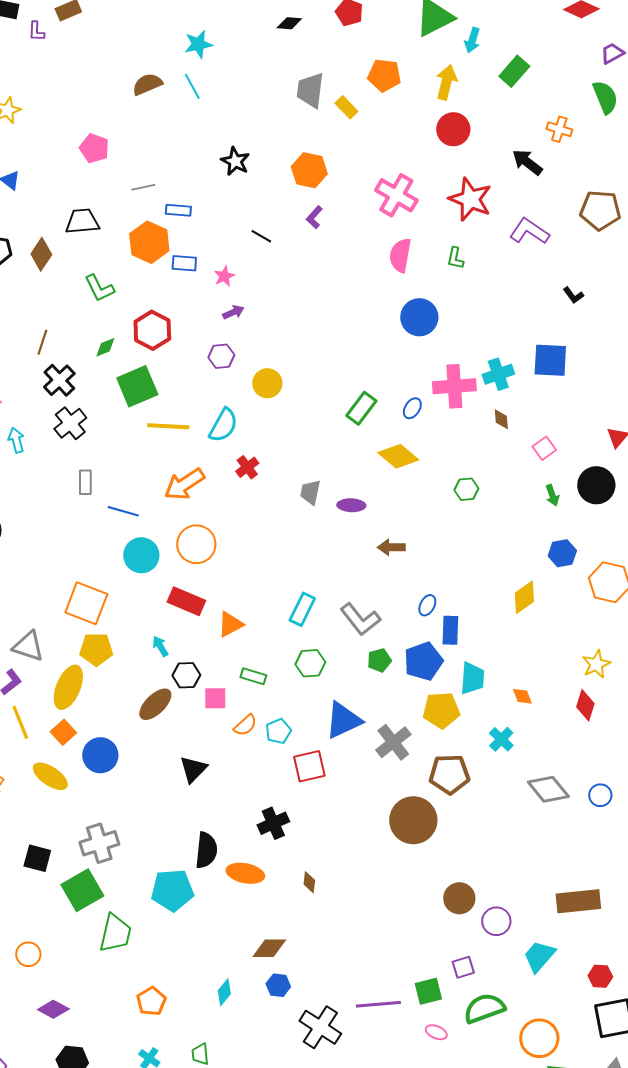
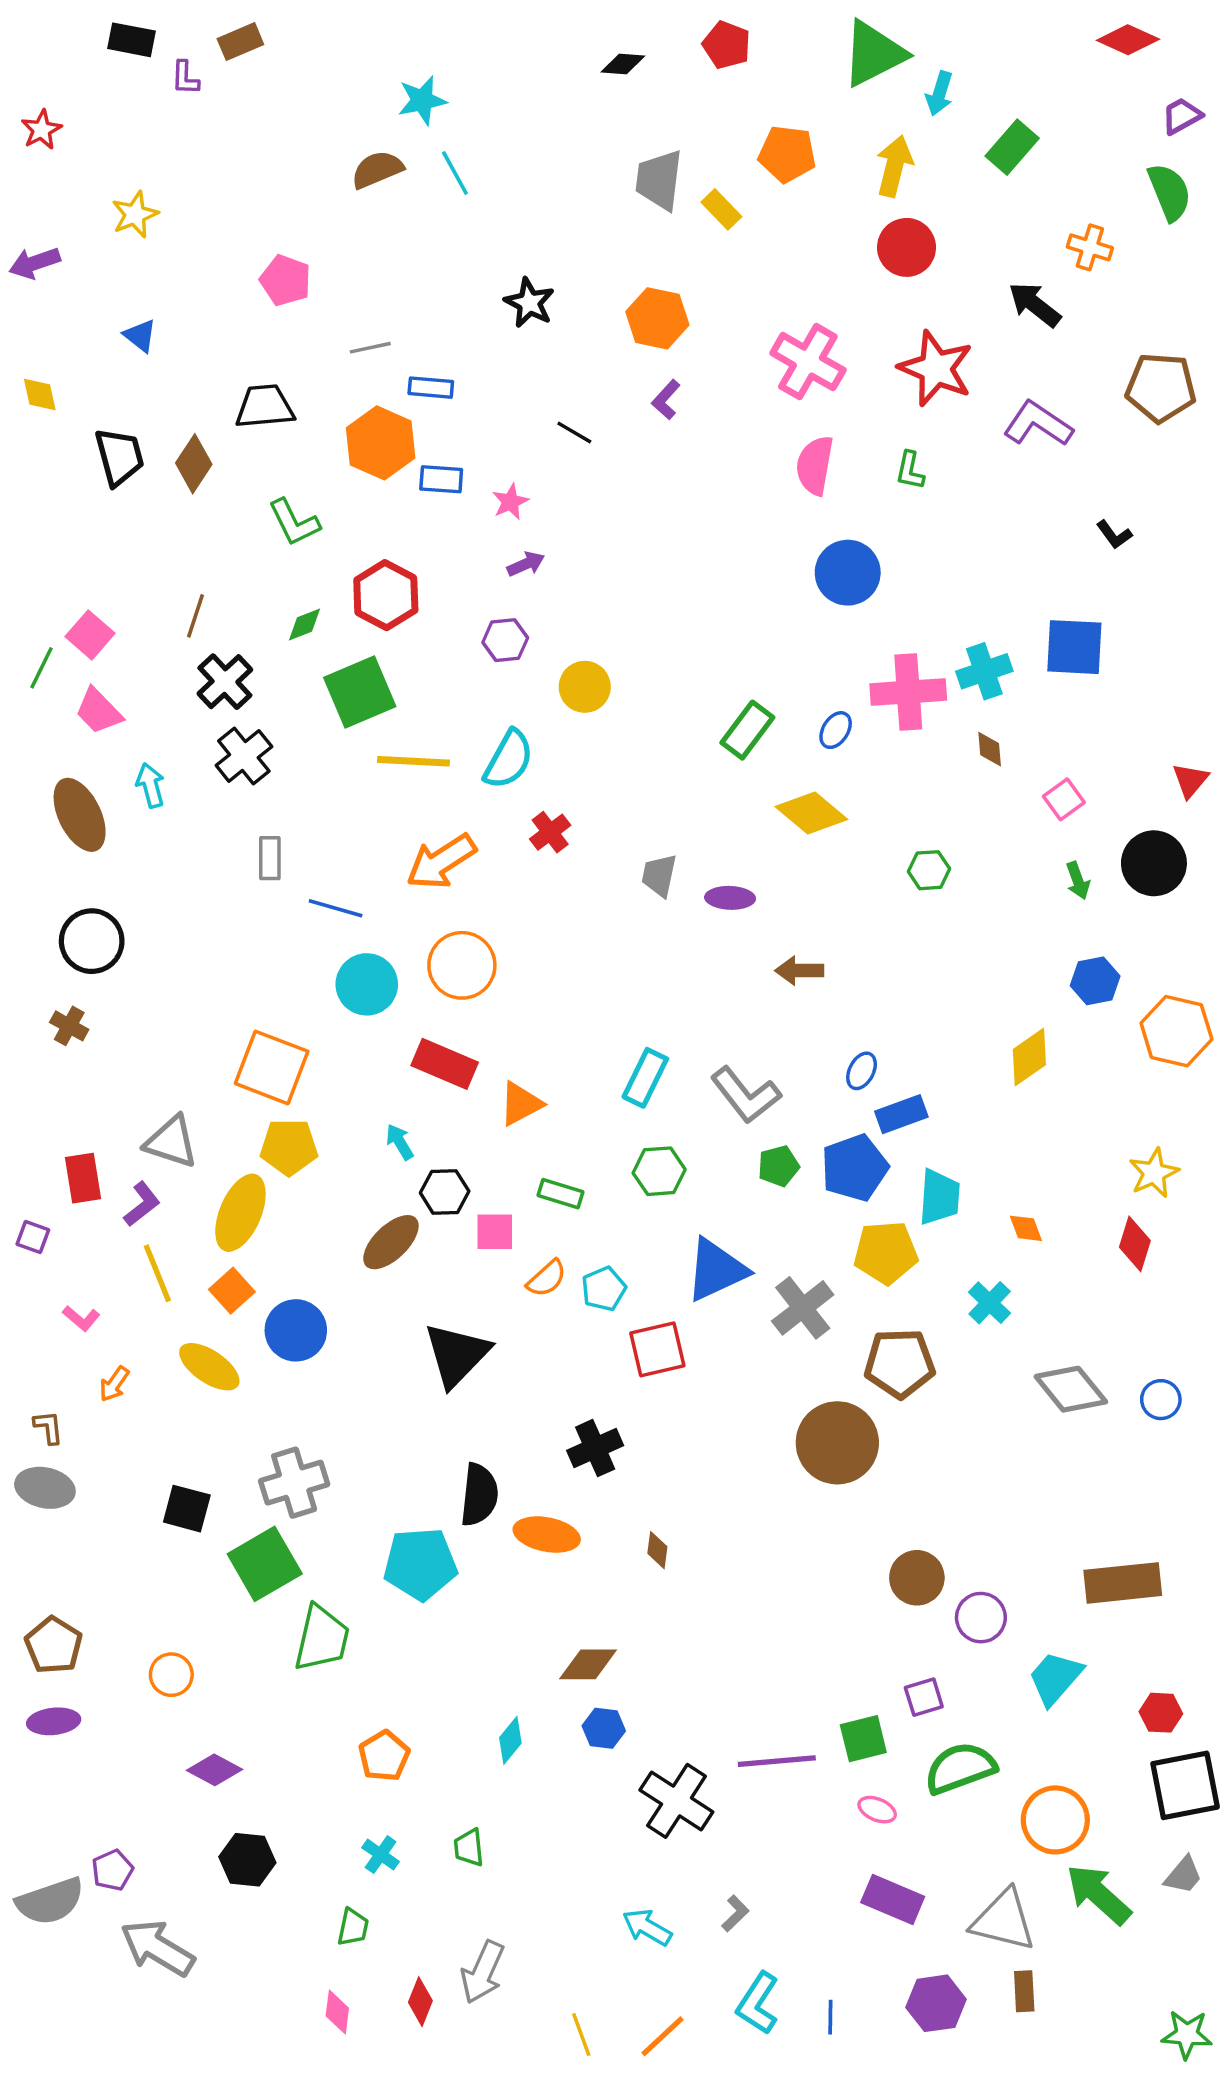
cyan star: (198, 44) -> (422, 100), moved
blue rectangle: (450, 630) -> (901, 1114), turned 68
black triangle: (193, 769) -> (457, 1355), size x1.4

